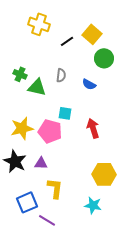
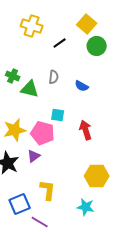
yellow square: (92, 34) -> (87, 24), moved
green circle: (104, 58) -> (97, 46), moved
purple triangle: (41, 163) -> (34, 156), moved, turned -40

